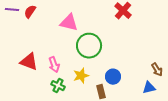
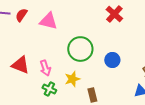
pink triangle: (69, 23) -> (48, 21), moved
blue circle: (113, 77) -> (112, 60), moved

